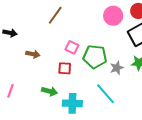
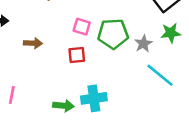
green arrow: (50, 91) -> (63, 106), moved
cyan line: (106, 94) -> (160, 75), moved

